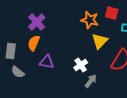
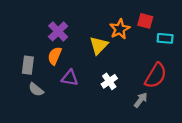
orange star: (90, 20) -> (120, 29), turned 30
yellow triangle: (100, 41) -> (99, 45), moved
gray arrow: (91, 81) -> (141, 100), moved

